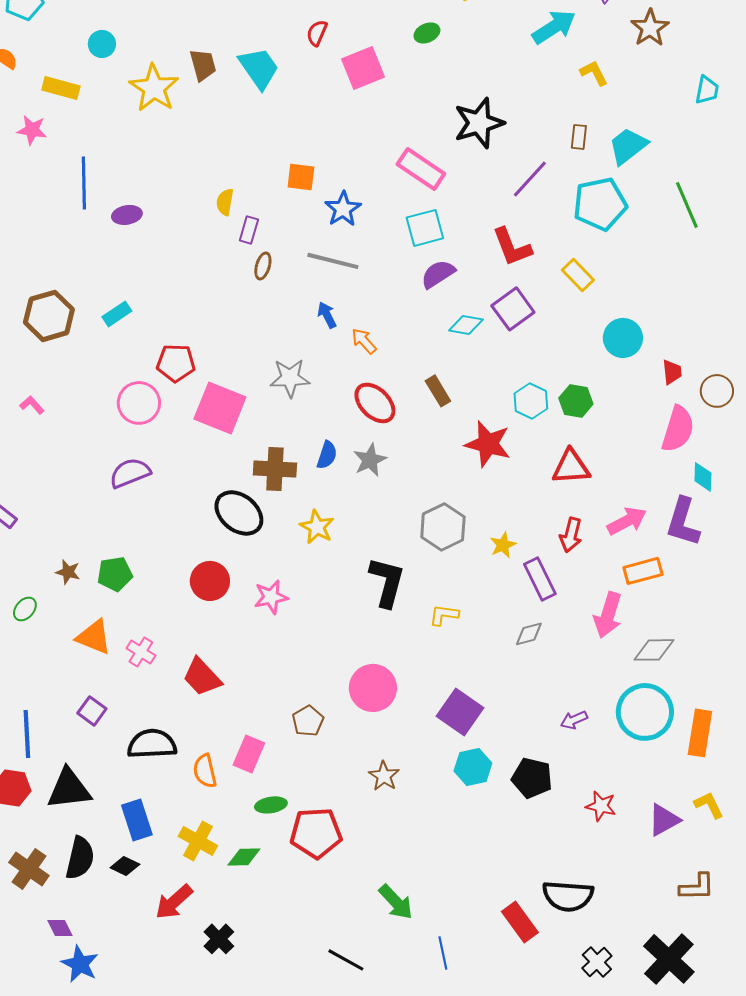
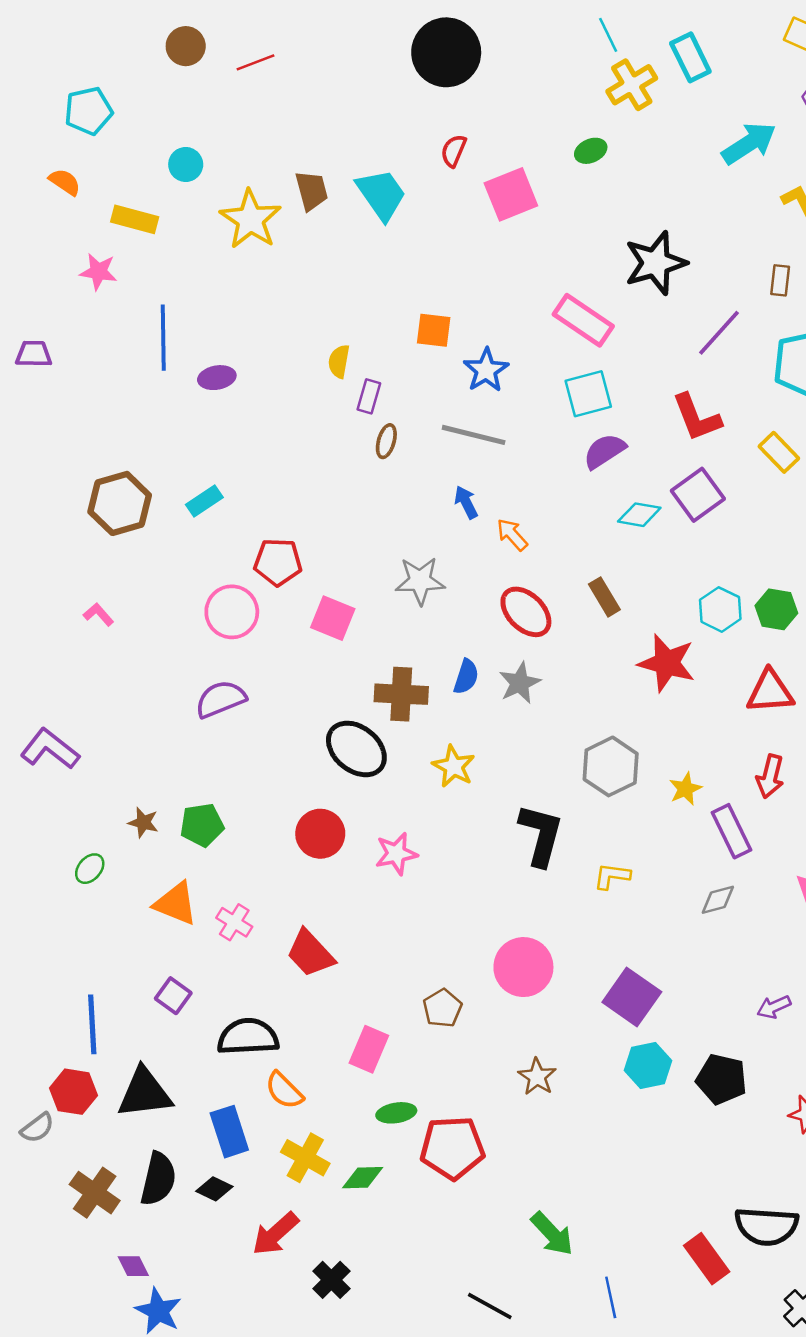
pink square: (220, 408) -> (333, 618), size x0.7
orange semicircle: (205, 771) -> (284, 1090), moved, turned -32

